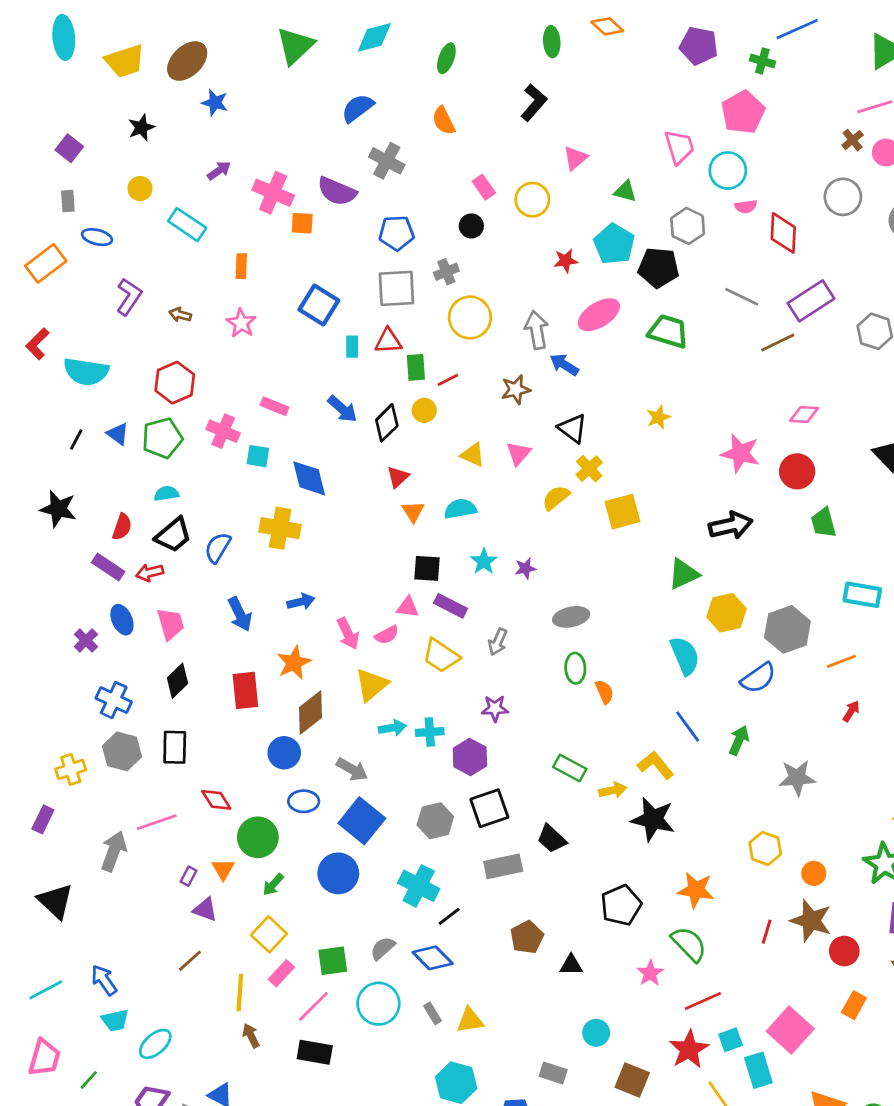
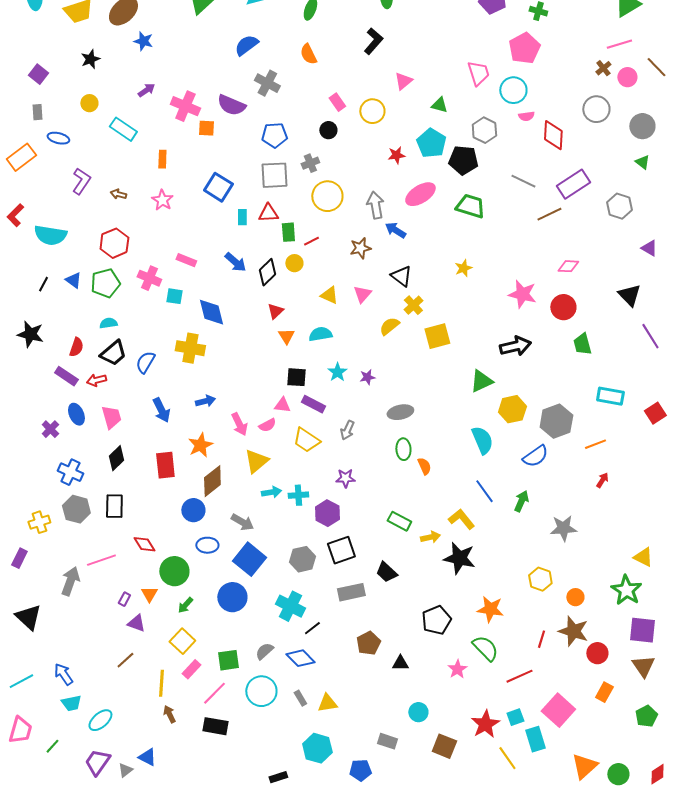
red line: (703, 1001) -> (519, 676), moved

